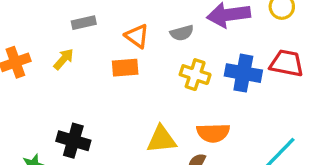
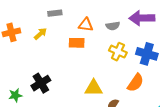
orange triangle: (137, 36) -> (86, 25), turned -35
orange semicircle: (213, 133) -> (136, 83), moved, turned -60
black cross: (73, 141) -> (41, 83), turned 36

